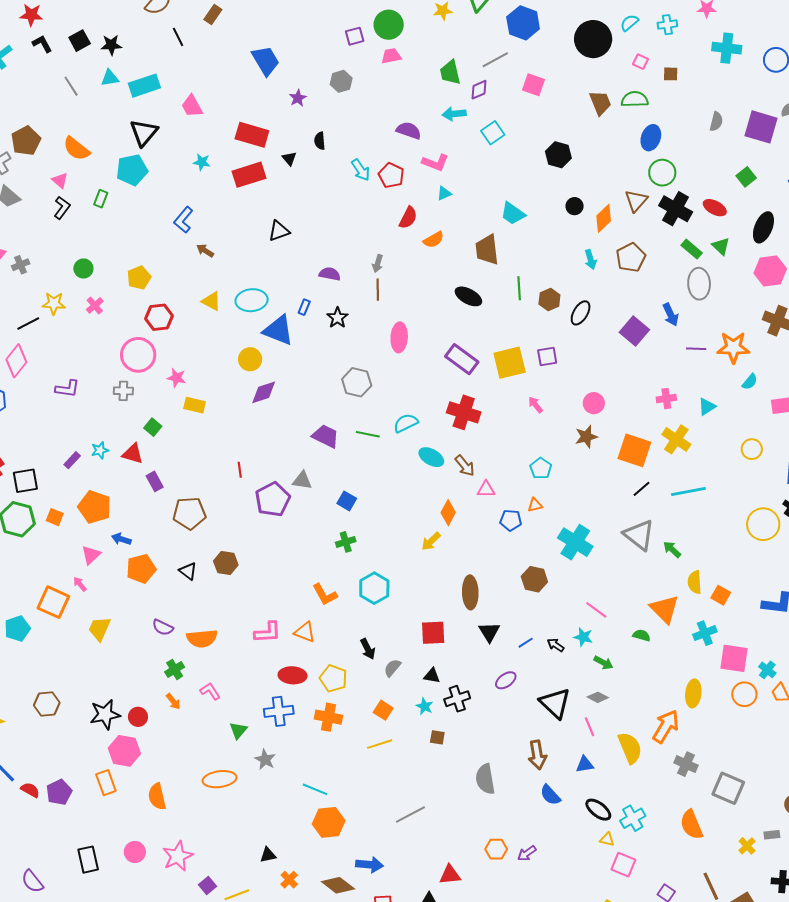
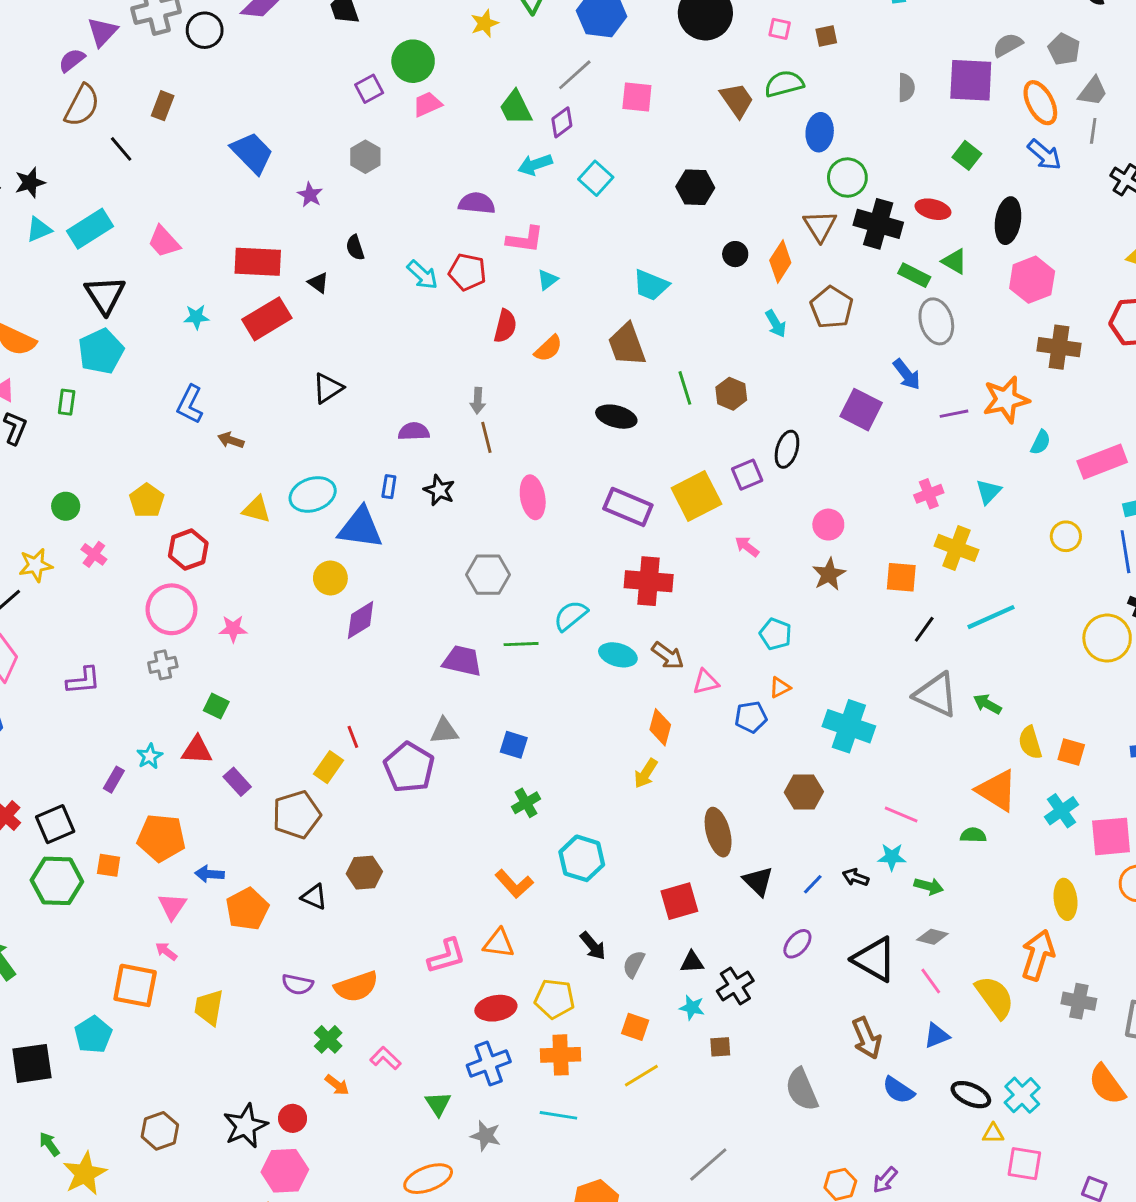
black ellipse: (581, 313) -> (787, 449), moved
yellow rectangle: (195, 405) -> (329, 767), moved, turned -55
orange square: (634, 450) -> (901, 577), size x0.7
cyan line: (315, 789) -> (558, 1115), moved

